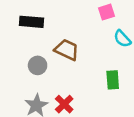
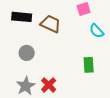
brown trapezoid: (67, 50) -> (51, 24), moved

